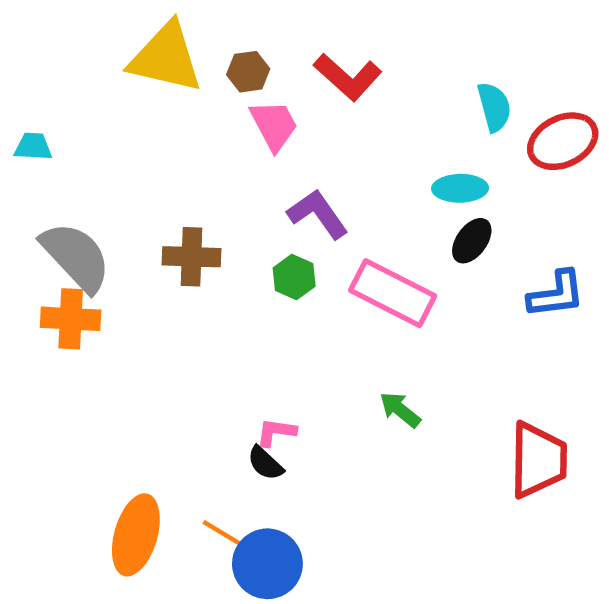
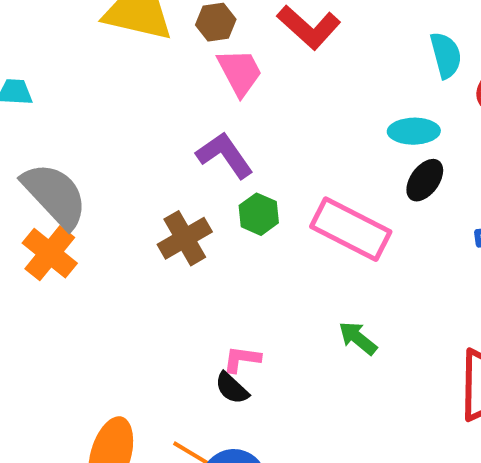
purple L-shape: (318, 214) -> (225, 155), moved
brown cross: (191, 257) -> (185, 238), moved, turned -32
orange cross: (71, 319) -> (50, 253), turned 36

